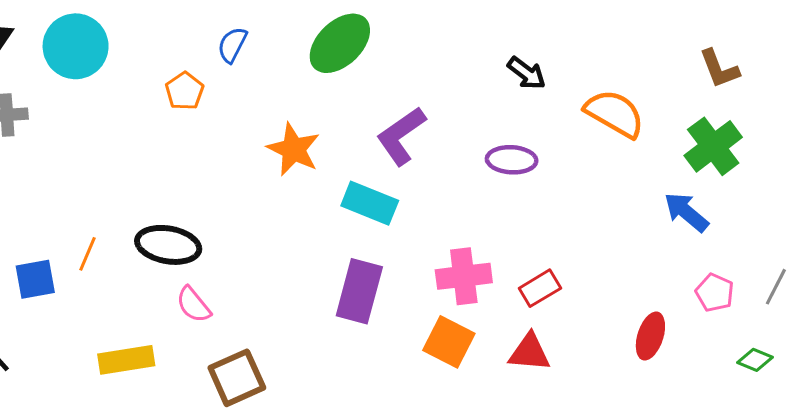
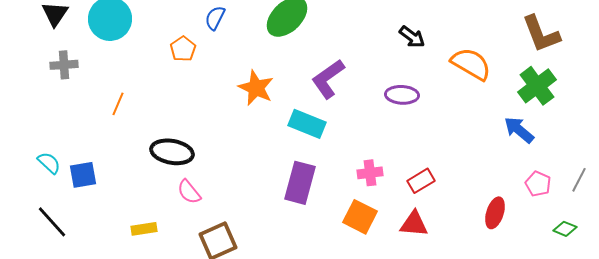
brown L-shape: (719, 69) -> (541, 34), size x1.4
orange line: (87, 254) -> (118, 104), moved
pink cross: (464, 276) -> (370, 173), size x0.7
yellow rectangle: (126, 360) -> (144, 229), size x0.7

